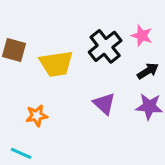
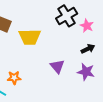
black cross: (105, 46) -> (67, 16), moved
orange star: (37, 116) -> (14, 78), moved

